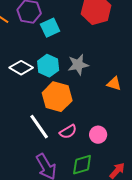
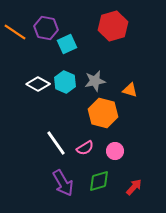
orange triangle: (114, 84) -> (130, 90), moved
orange hexagon: (57, 97) -> (103, 113), moved

